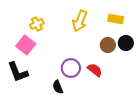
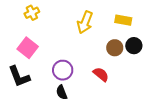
yellow cross: (37, 24) -> (32, 13), moved
purple circle: (71, 68) -> (63, 70), moved

